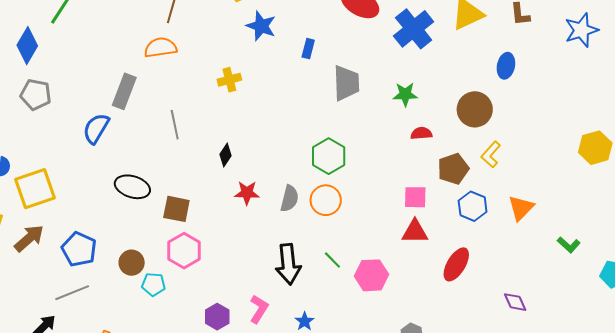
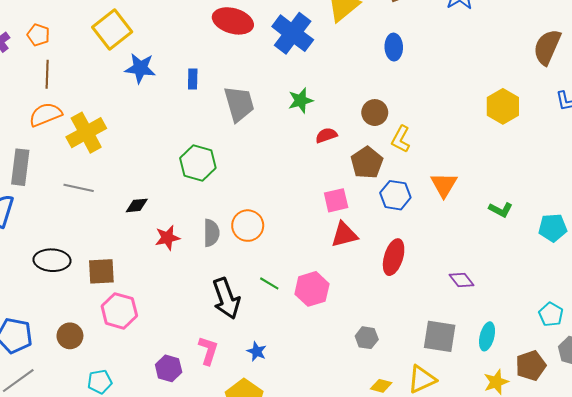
yellow cross: (229, 80) -> (86, 133), moved, size x1.6
brown circle: (475, 109) -> (375, 113), moved, size x0.7
gray line: (175, 125) -> (79, 188), turned -52
black diamond: (226, 155) -> (137, 205), turned 65
green hexagon: (329, 156) -> (198, 163), moved
cyan pentagon: (153, 284) -> (100, 382), moved

